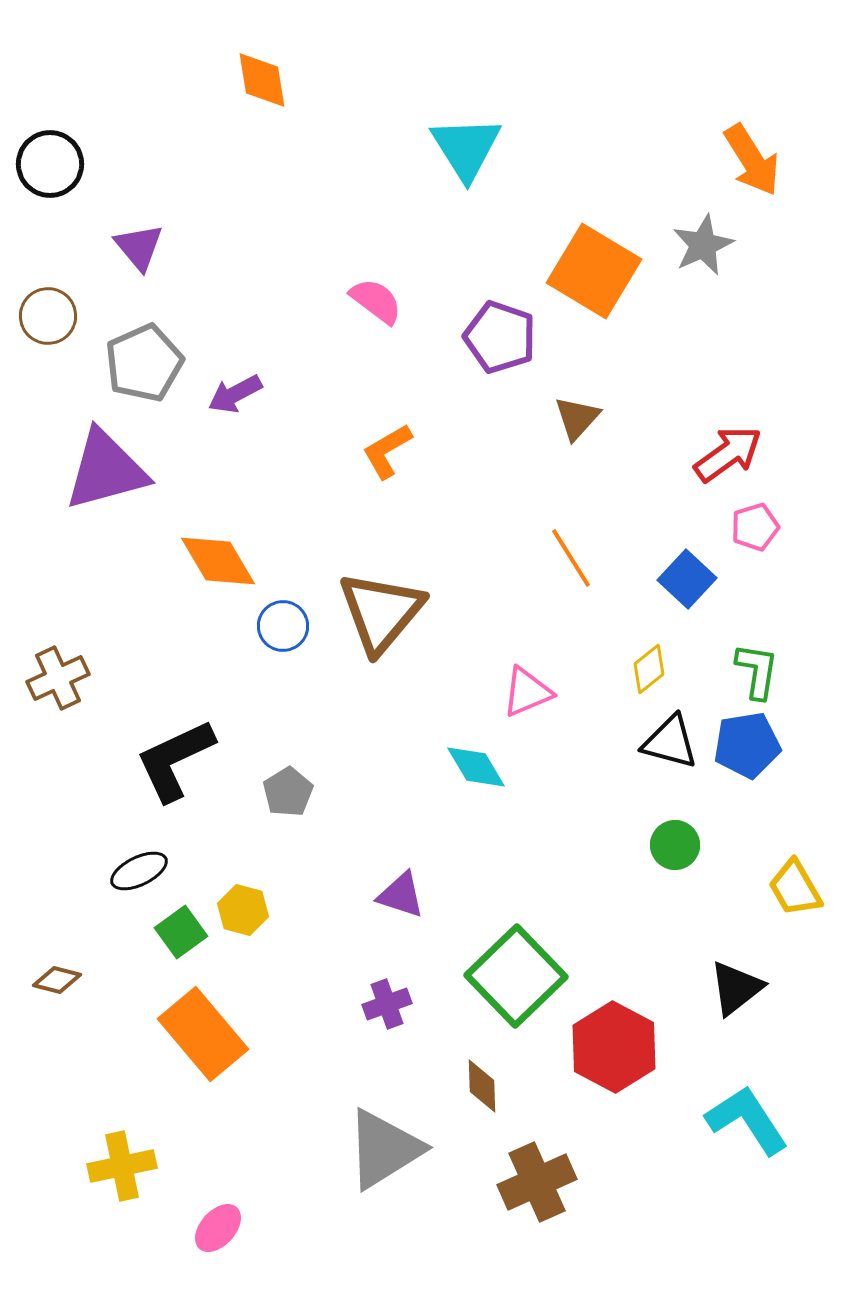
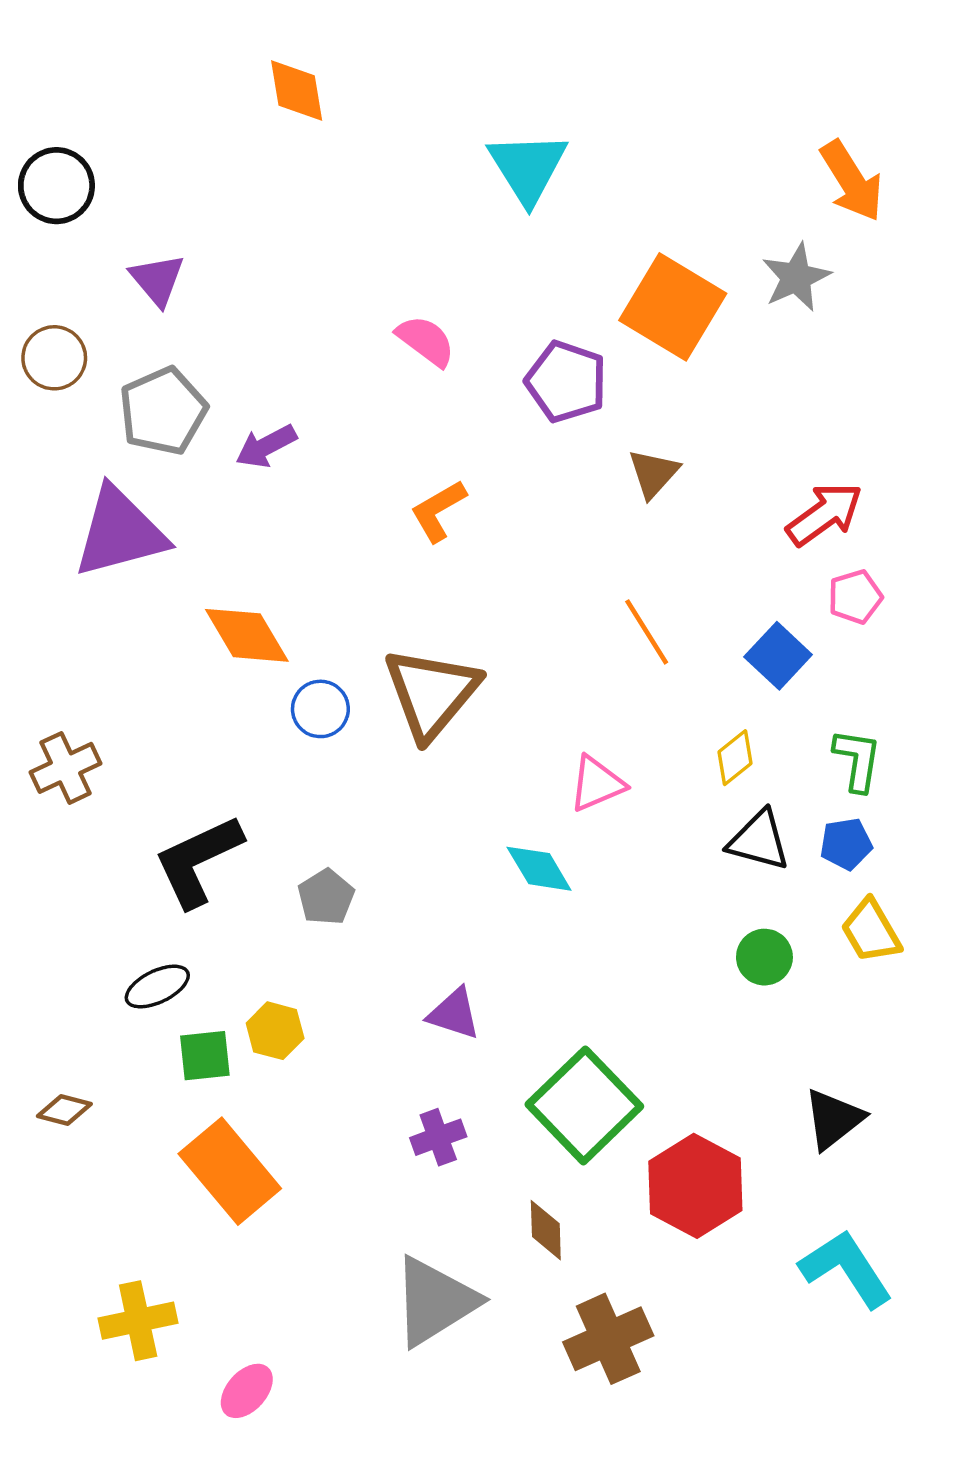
blue pentagon: (747, 745) -> (846, 844), size x0.7
yellow trapezoid: (795, 888) -> (871, 931), moved
green square: (181, 932) -> (205, 1056), turned 30

